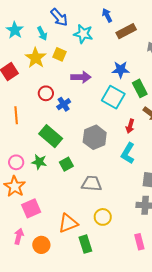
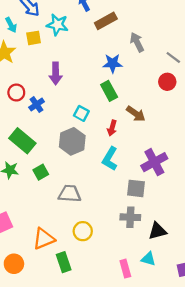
yellow square: (59, 54) -> (34, 38), moved, turned -32
blue star: (121, 70) -> (113, 63), moved
purple arrow: (81, 77) -> (56, 74), turned 90
green rectangle: (140, 88) -> (109, 91), moved
cyan square: (113, 97) -> (81, 113), moved, size x0.6
pink rectangle: (139, 242) -> (125, 269), moved

